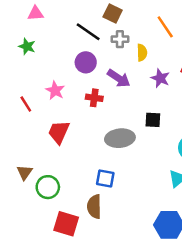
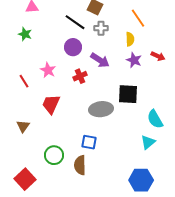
yellow semicircle: (142, 53) -> (130, 39), moved
red cross: (94, 98) -> (80, 76), turned -32
black square: (153, 120) -> (128, 94), size x1.5
brown triangle: (25, 172) -> (23, 126), moved
green circle: (48, 187) -> (54, 155), moved
red square: (66, 224) -> (25, 179), moved, turned 30

